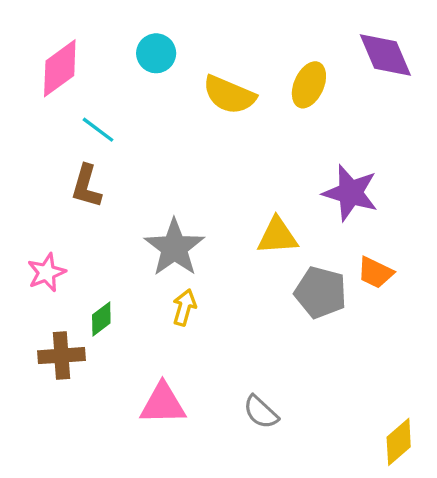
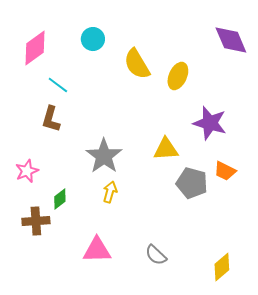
yellow ellipse: (309, 85) -> (178, 76), moved
yellow semicircle: (229, 95) -> (137, 64), turned 36
yellow diamond: (399, 442) -> (222, 267), moved

